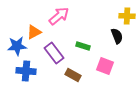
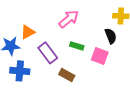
pink arrow: (59, 16) -> (69, 19), moved
pink square: (105, 66) -> (100, 56), moved

